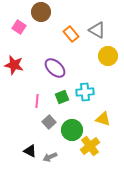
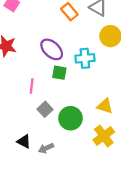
cyan cross: (85, 92) -> (85, 58), moved
green square: (62, 97) -> (59, 73), moved, turned 32
yellow cross: (90, 146) -> (104, 136), moved

